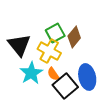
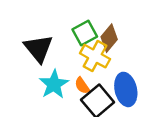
yellow cross: (49, 51) -> (95, 56), moved

